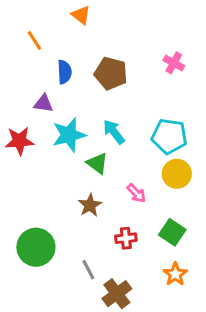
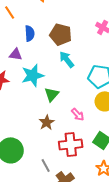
cyan arrow: (114, 132) -> (67, 59), moved
green triangle: (97, 163) -> (52, 94), turned 35
red cross: (126, 238) -> (71, 144), size x1.6

